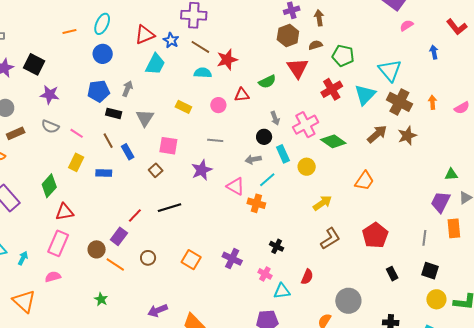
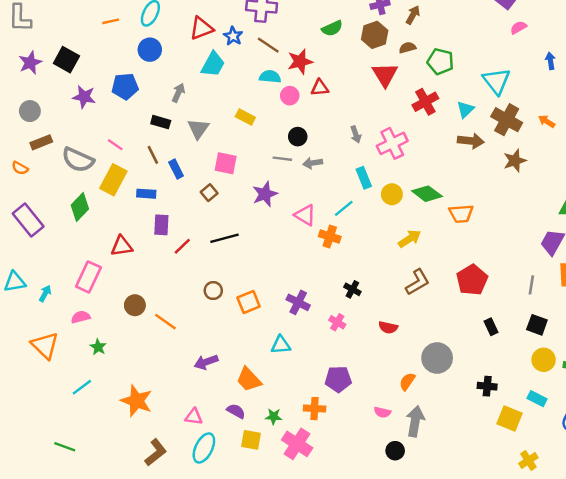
brown arrow: (319, 18) -> (413, 15), turned 35
green semicircle: (267, 82) -> (332, 28), moved
blue pentagon: (99, 91) -> (125, 86), moved
red triangle: (242, 95) -> (320, 88), moved
cyan triangle: (365, 95) -> (465, 109), size x0.7
orange arrow: (433, 102) -> (547, 121), turned -56
pink circle: (218, 105) -> (290, 96), moved
gray semicircle: (50, 127) -> (78, 160), moved, size x1.5
brown arrow: (377, 134) -> (471, 141), moved, turned 45
black circle: (264, 137) -> (298, 137), moved
green diamond: (333, 141) -> (427, 194), moved
gray arrow: (253, 159) -> (313, 163), moved
yellow rectangle: (76, 162) -> (113, 180), size x1.4
orange trapezoid: (364, 181) -> (461, 214), turned 50
red triangle: (65, 212) -> (122, 246), moved
purple rectangle: (119, 236) -> (161, 225), moved, turned -36
brown circle: (97, 249) -> (135, 305), moved
brown circle: (148, 258) -> (213, 291), moved
orange square: (191, 260) -> (249, 302), turned 36
orange line: (115, 265) -> (165, 322), moved
red semicircle: (307, 277) -> (388, 327), turned 77
cyan triangle: (282, 291) -> (281, 345), moved
green star: (101, 299) -> (98, 347), moved

